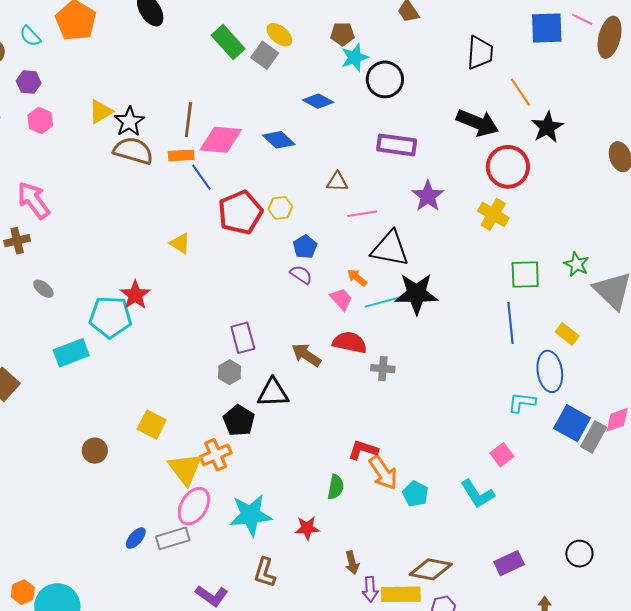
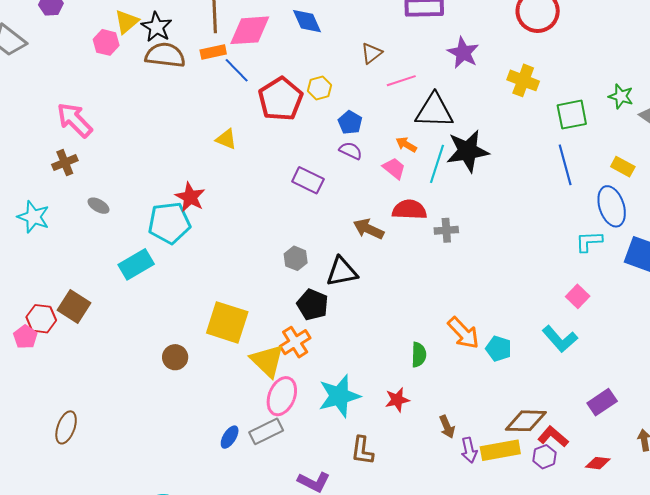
pink hexagon: (40, 120) -> (106, 42), moved
blue diamond: (279, 140) -> (307, 21), turned 32
brown triangle: (337, 182) -> (372, 53), turned -30
yellow cross: (493, 214) -> (523, 80), moved
cyan line: (384, 302) -> (437, 164), turned -48
purple rectangle: (243, 338) -> (308, 180), moved, turned -40
yellow square: (152, 425) -> (227, 322), size x1.5
red L-shape: (363, 450) -> (553, 437), moved, turned 32

